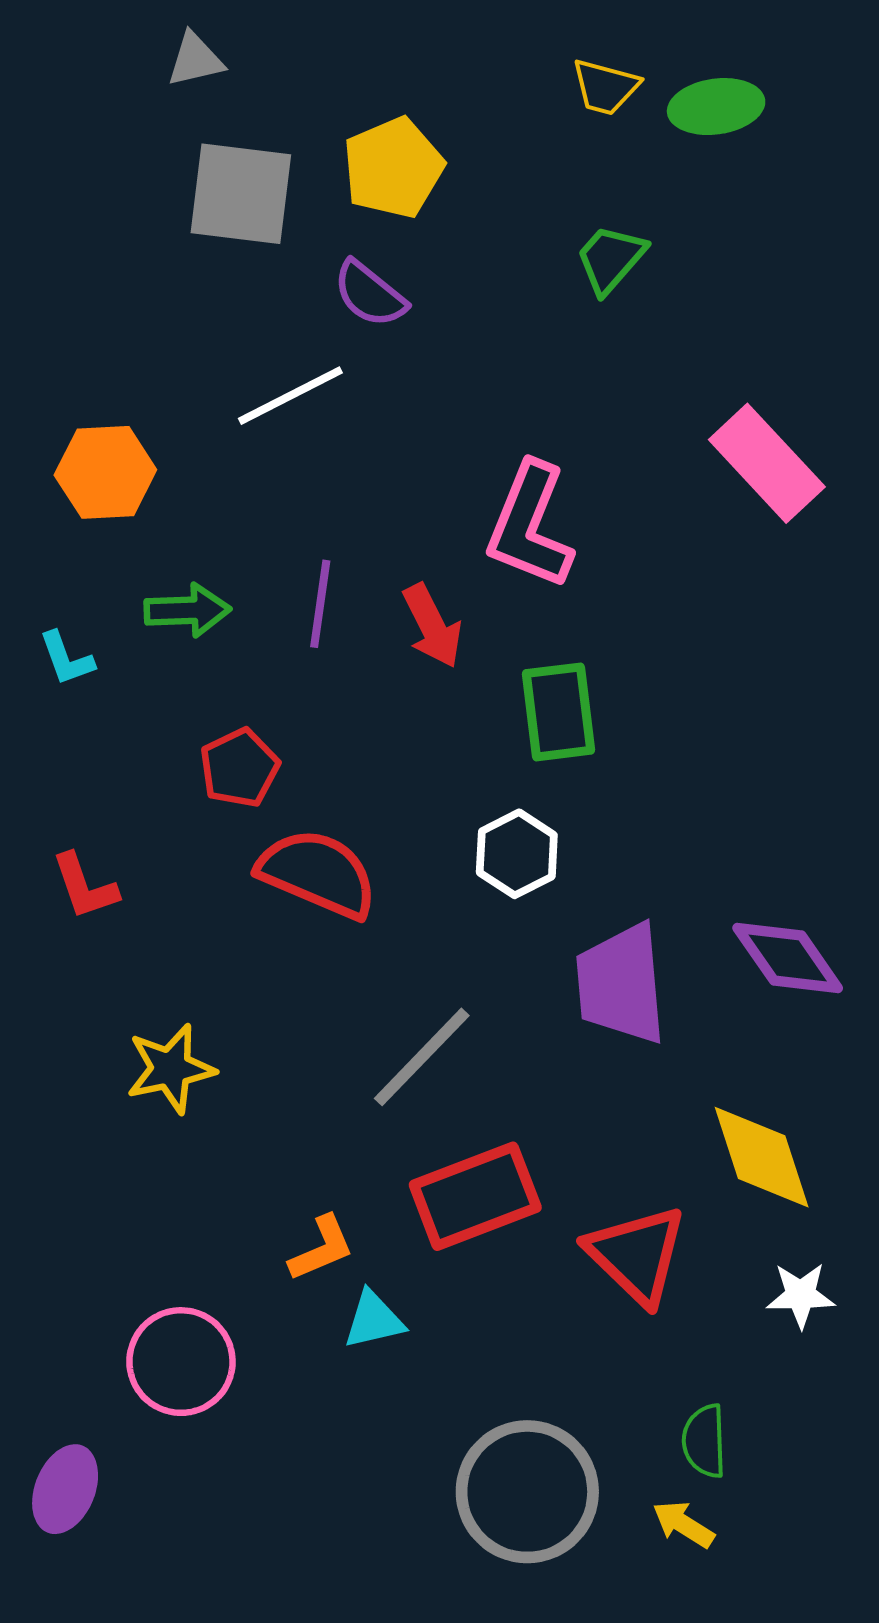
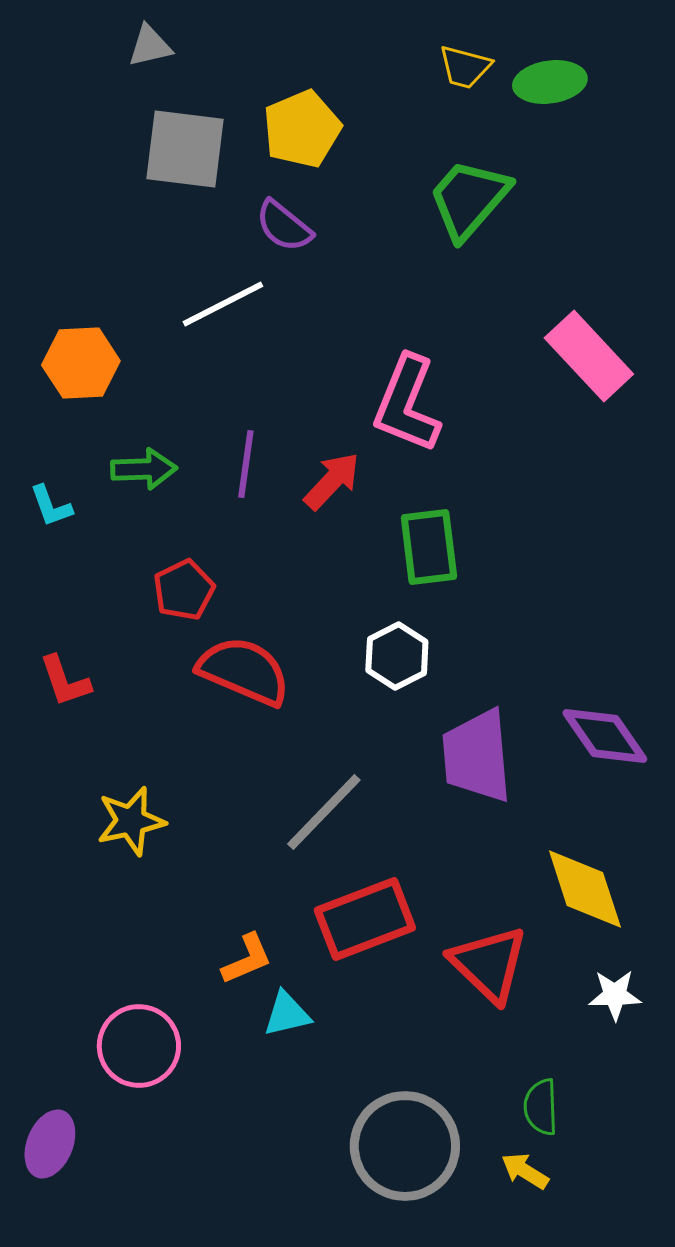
green trapezoid: (611, 259) -> (469, 199), size x1.5
red arrow: (432, 626) -> (332, 481), turned -110

